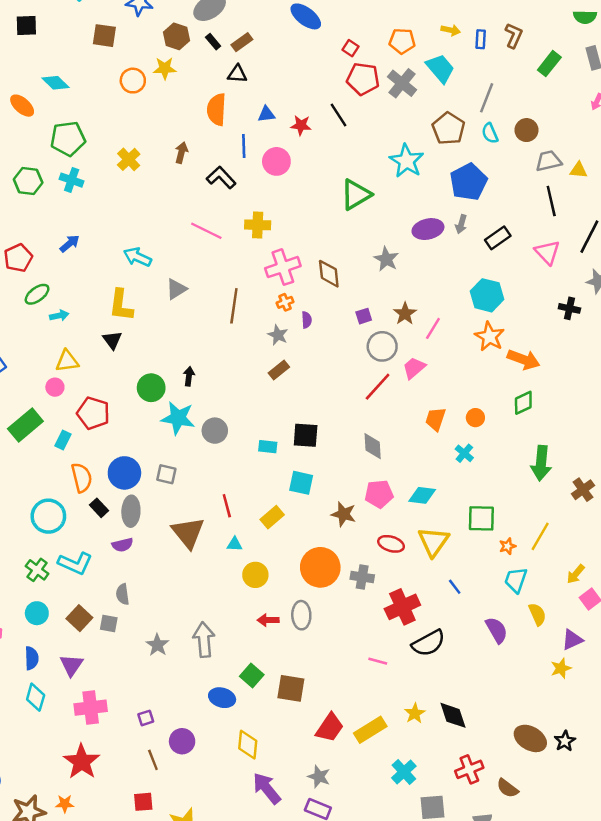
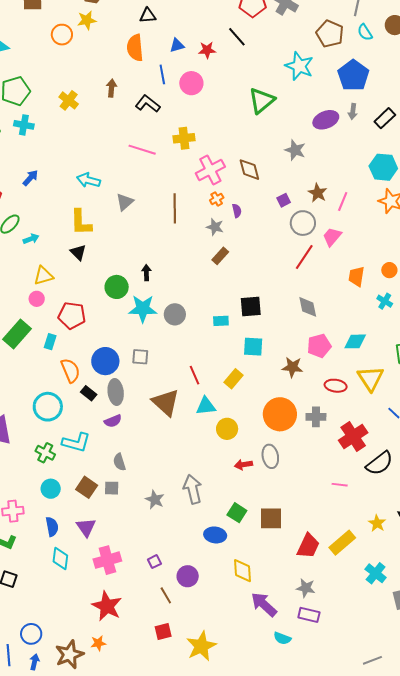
cyan triangle: (235, 544) -> (206, 406), size x1.5

